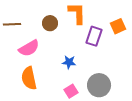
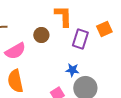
brown circle: (50, 23) -> (41, 35), moved
blue star: (69, 62) -> (72, 70), moved

